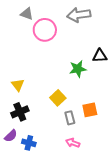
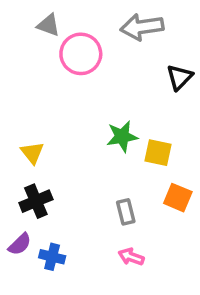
black triangle: (100, 56) -> (180, 77), moved, turned -42
green star: (78, 69) -> (122, 136), moved
yellow square: (58, 98) -> (158, 153), moved, turned -35
orange square: (90, 110) -> (178, 198), moved, turned 35

